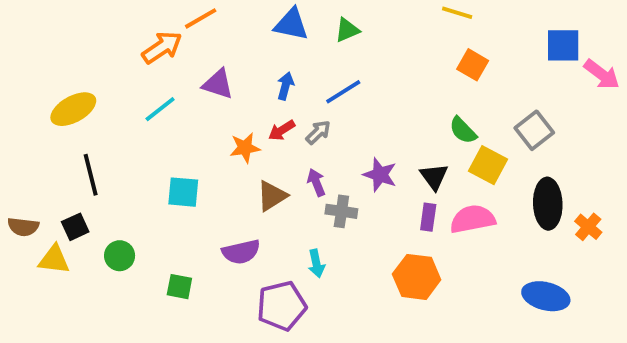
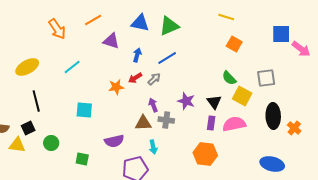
green triangle: (347, 30) -> (169, 26), size x1.5
orange arrow: (162, 47) -> (57, 29), moved, turned 90
purple triangle: (218, 84) -> (111, 41), moved
gray square: (534, 130) -> (266, 78), turned 30
brown triangle: (272, 196) -> (143, 123), moved, turned 30

